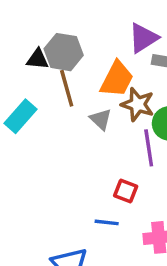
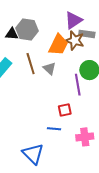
brown line: (67, 88) -> (31, 64), moved
brown star: (138, 104) -> (75, 40), moved
red square: (126, 191) -> (65, 110), turned -32

